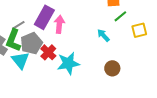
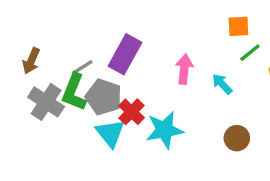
pink arrow: (59, 24) -> (184, 69), moved
gray pentagon: (31, 43) -> (104, 97), turned -30
cyan triangle: (20, 60) -> (110, 133), moved

